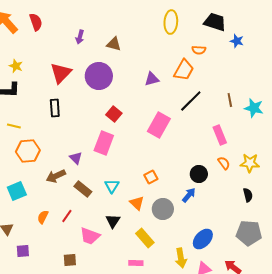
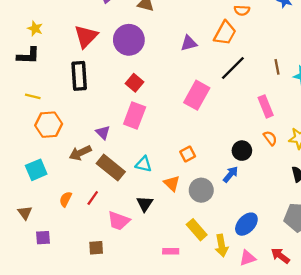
black rectangle: (55, 108) -> (79, 76), size x1.4
red square: (114, 114) -> (135, 83), moved
cyan triangle: (112, 186) -> (144, 164), turned -49
brown rectangle: (83, 189) -> (111, 168), size x1.4
yellow rectangle: (145, 238) -> (197, 230), moved

